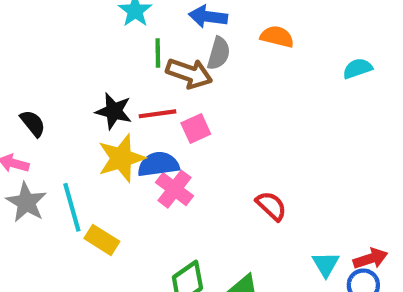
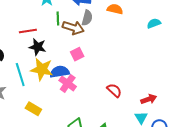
red line: (158, 114) -> (28, 31), moved
yellow star: (121, 158) -> (42, 69), turned 30
cyan line: (72, 207) -> (20, 75), moved
red arrow: (370, 259) -> (149, 99), moved

